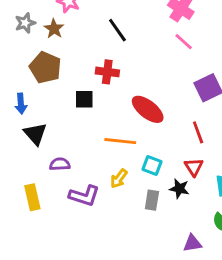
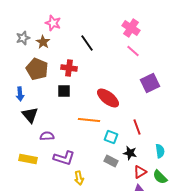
red cross: (107, 72) -> (69, 68), moved
red line: (198, 132) -> (137, 127), moved
red triangle: (194, 167) -> (140, 172), moved, turned 32
yellow arrow: (119, 178) -> (79, 178), moved, turned -48
yellow rectangle: (32, 197) -> (28, 159), turned -66
gray rectangle: (152, 200) -> (111, 161), turned -72

